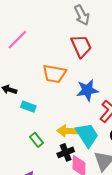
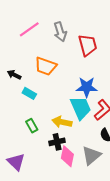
gray arrow: (82, 15) -> (60, 32), moved
orange trapezoid: (54, 74) -> (46, 66), moved
cyan trapezoid: (87, 135) -> (81, 108), moved

